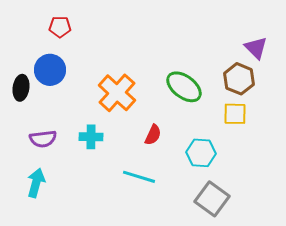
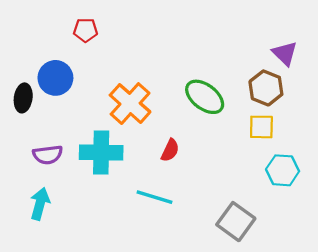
red pentagon: (60, 27) -> (86, 30), moved
cyan cross: (91, 137) -> (101, 153), size x1.6
cyan hexagon: (201, 153) -> (283, 170), moved

